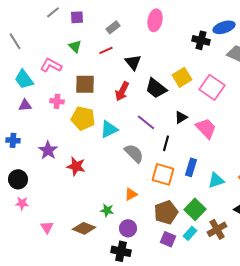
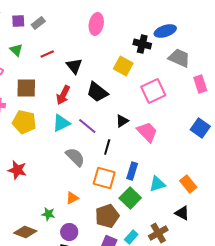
gray rectangle: (113, 27) -> (38, 23), moved
yellow square: (182, 77) -> (123, 66), moved, turned -30
pink square: (212, 87) -> (153, 91), turned 30
cyan triangle: (109, 129) -> (61, 123), moved
green square: (195, 209) -> (130, 198), moved

